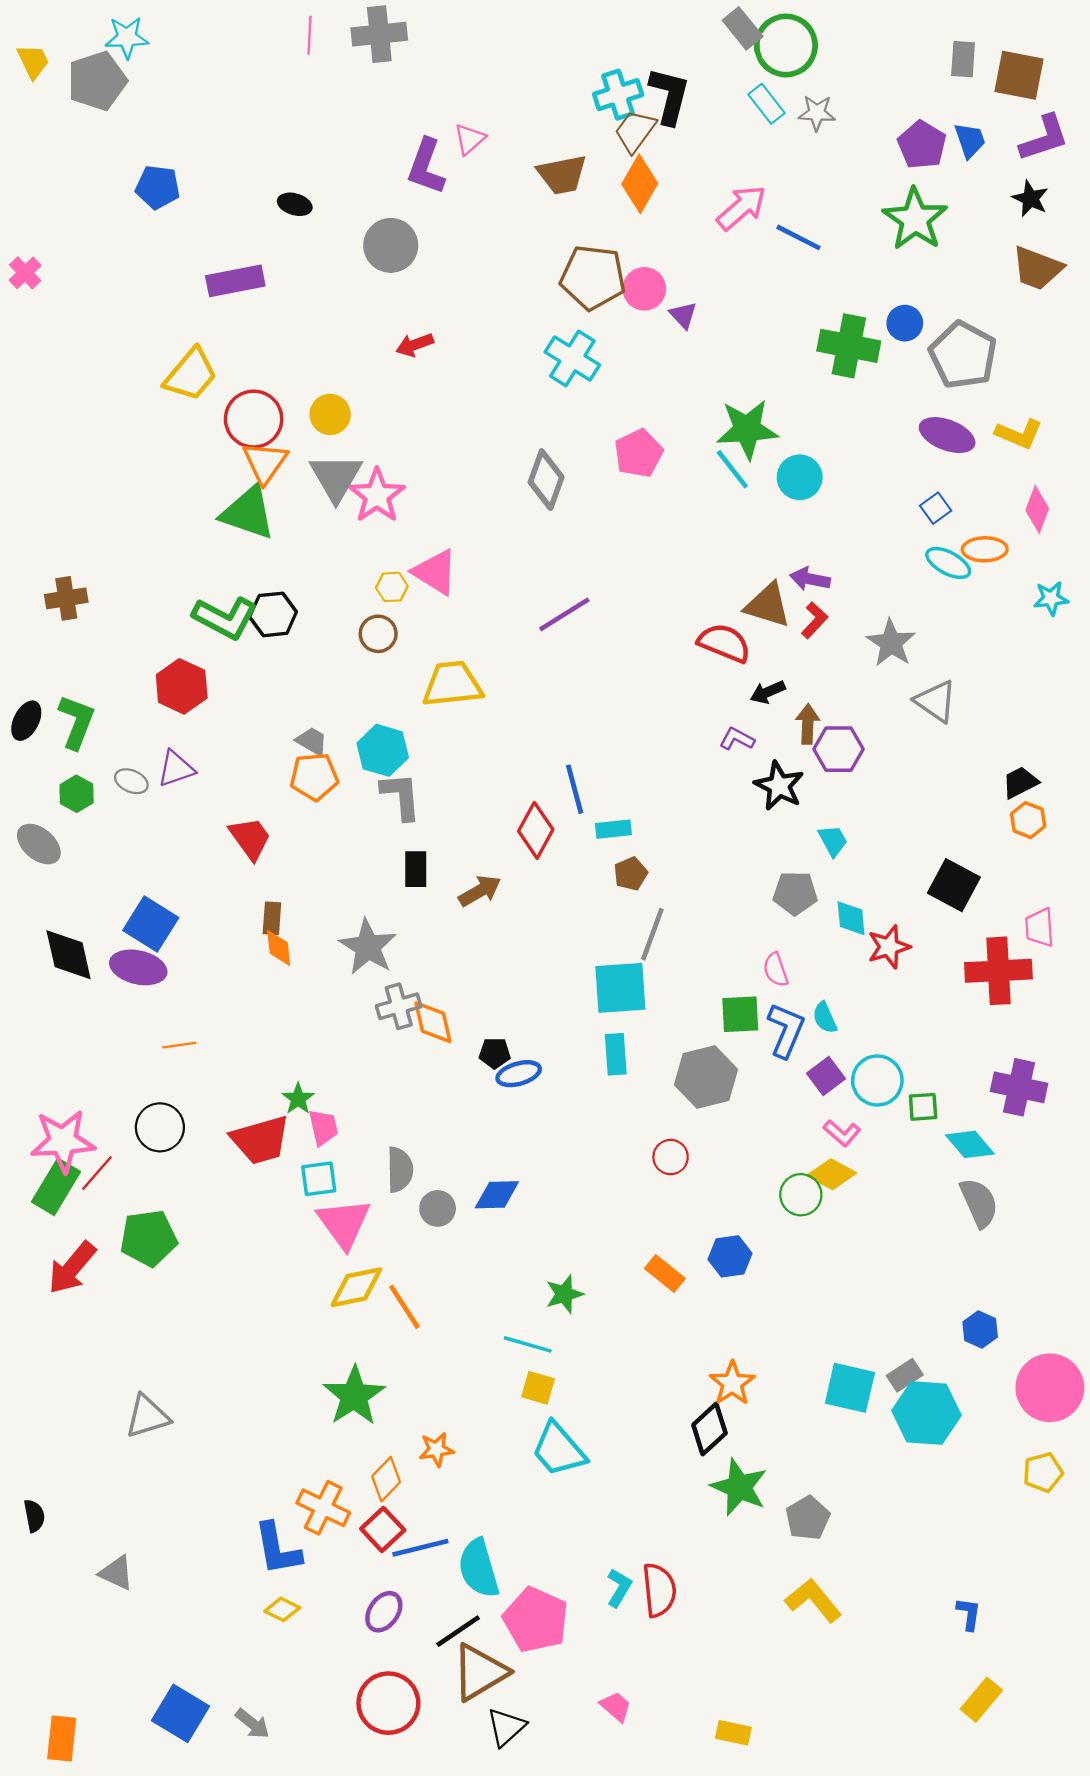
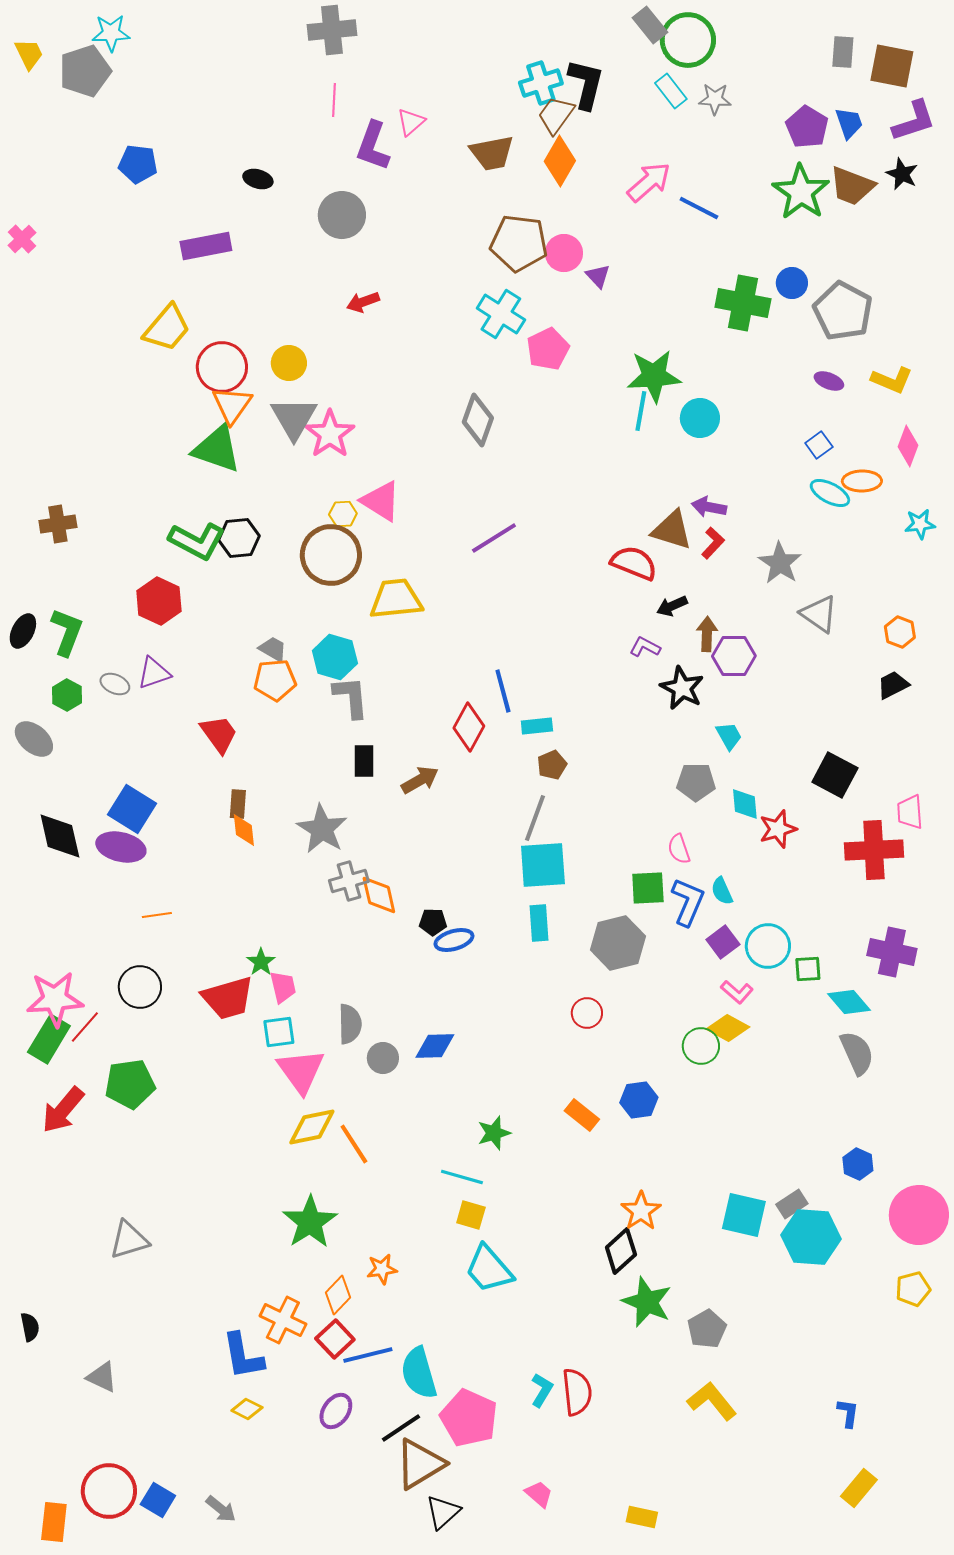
pink line: (310, 35) -> (334, 100), moved
brown trapezoid: (1037, 268) -> (852, 186), moved
purple ellipse: (947, 435) -> (829, 381), size x0.6
pink pentagon: (639, 453) -> (548, 349), moved
cyan line: (732, 469) -> (641, 411), turned 48
brown circle: (378, 634) -> (331, 555), size x1.8
orange hexagon: (1028, 820) -> (900, 632), moved
gray line: (652, 934) -> (535, 818), moved
red circle: (388, 1703) -> (109, 1491), moved
blue square: (180, 1713) -> (158, 1500), size x0.7

